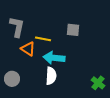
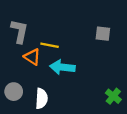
gray square: (73, 30) -> (103, 34), moved
white semicircle: (51, 76) -> (41, 99), moved

